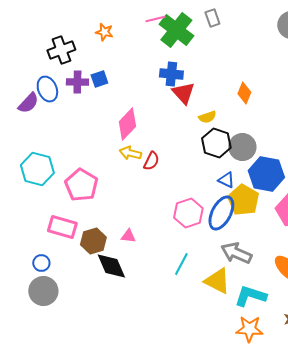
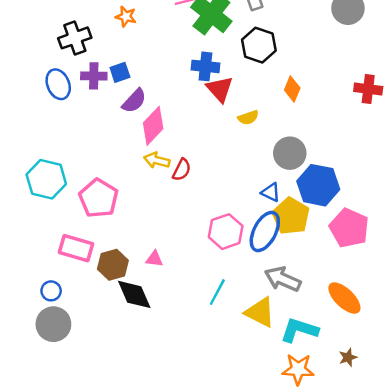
purple semicircle: (28, 103) -> (134, 101), moved
black hexagon: (216, 143) -> (259, 45), moved

